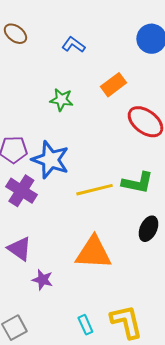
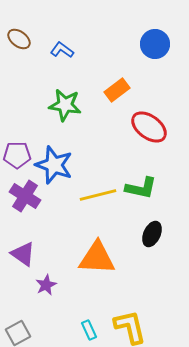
blue L-shape: (73, 45) -> (62, 50), moved
green star: (61, 100) -> (65, 105), size x1.4
purple star: (42, 280) -> (46, 285), turned 30

